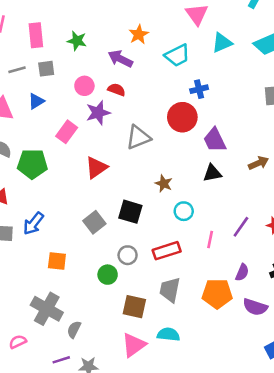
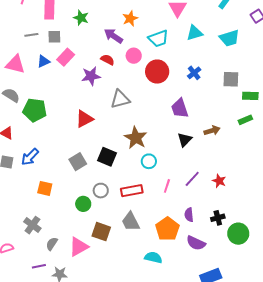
pink circle: (84, 86) -> (134, 56), moved
blue cross: (199, 89) -> (194, 73), moved, turned -32
red circle: (182, 117) -> (157, 72), moved
pink rectangle: (67, 132) -> (66, 57), moved
black triangle: (212, 173) -> (185, 140), moved, turned -42
brown star: (164, 184) -> (136, 138), size x1.6
purple semicircle: (242, 272) -> (189, 215), turned 144
gray trapezoid: (170, 290) -> (131, 222), turned -45
orange pentagon: (217, 294) -> (167, 229), turned 30
gray cross: (47, 309) -> (32, 225), size x0.7
cyan semicircle: (168, 334) -> (153, 257), moved
pink triangle: (134, 345) -> (79, 247), moved

